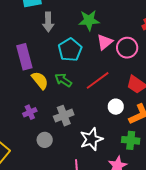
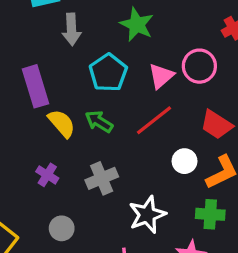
green star: (89, 20) -> (137, 24), turned 30
pink triangle: (105, 42) -> (161, 76), moved
purple cross: (30, 112) -> (47, 175), turned -32
gray circle: (45, 140) -> (62, 228), moved

